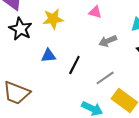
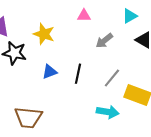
yellow star: (53, 19) -> (44, 34), turned -30

